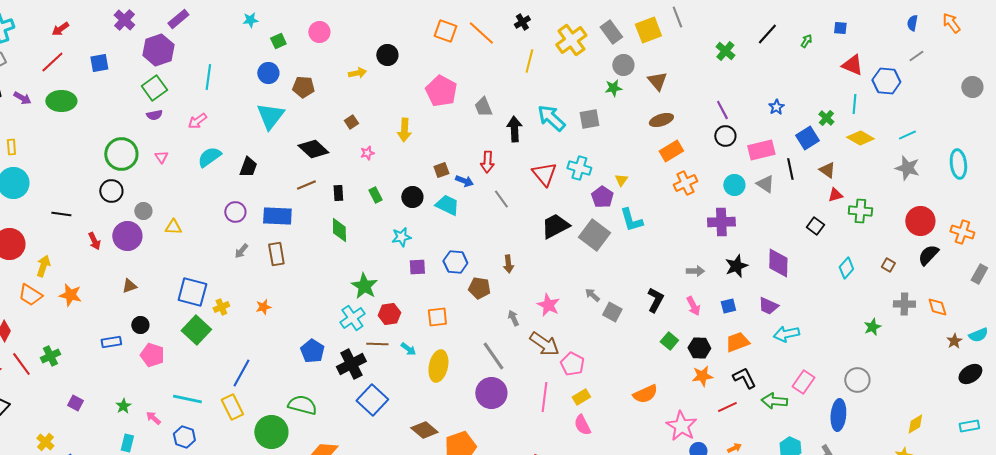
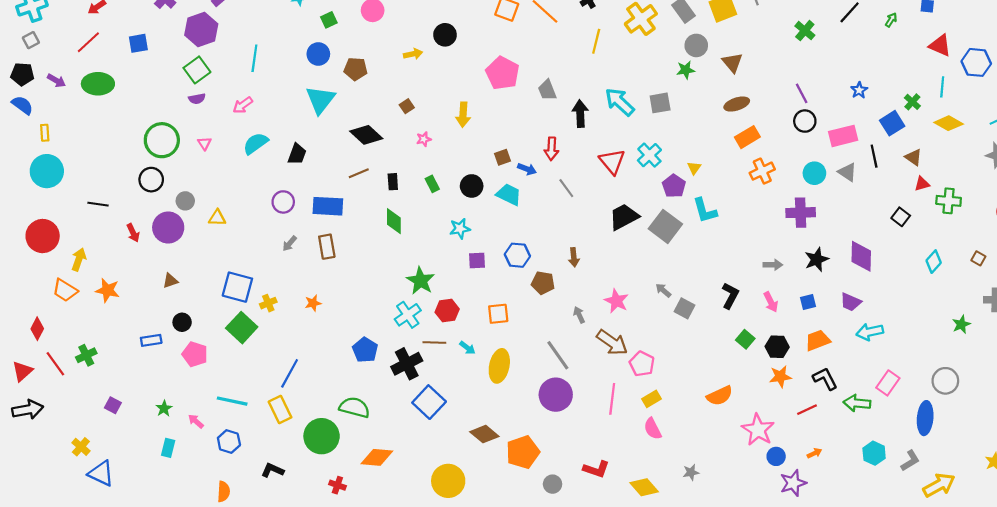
cyan cross: (579, 168) -> (649, 155), turned 30

